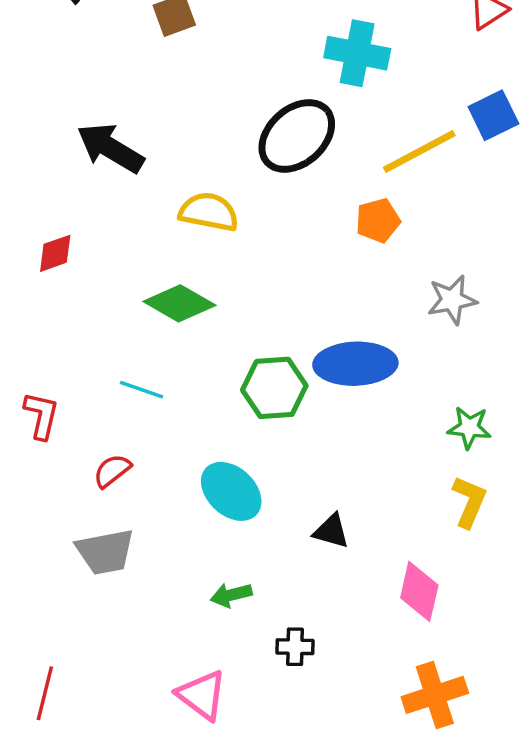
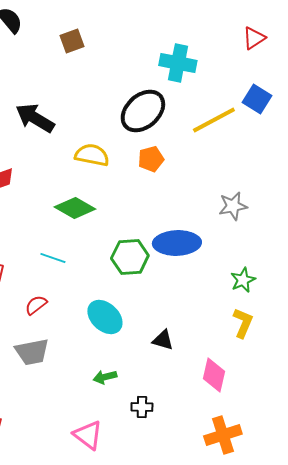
blue square: (493, 115) -> (257, 99), turned -32
orange pentagon: (378, 221) -> (151, 159), moved
green star: (469, 428) -> (243, 280), turned -30

